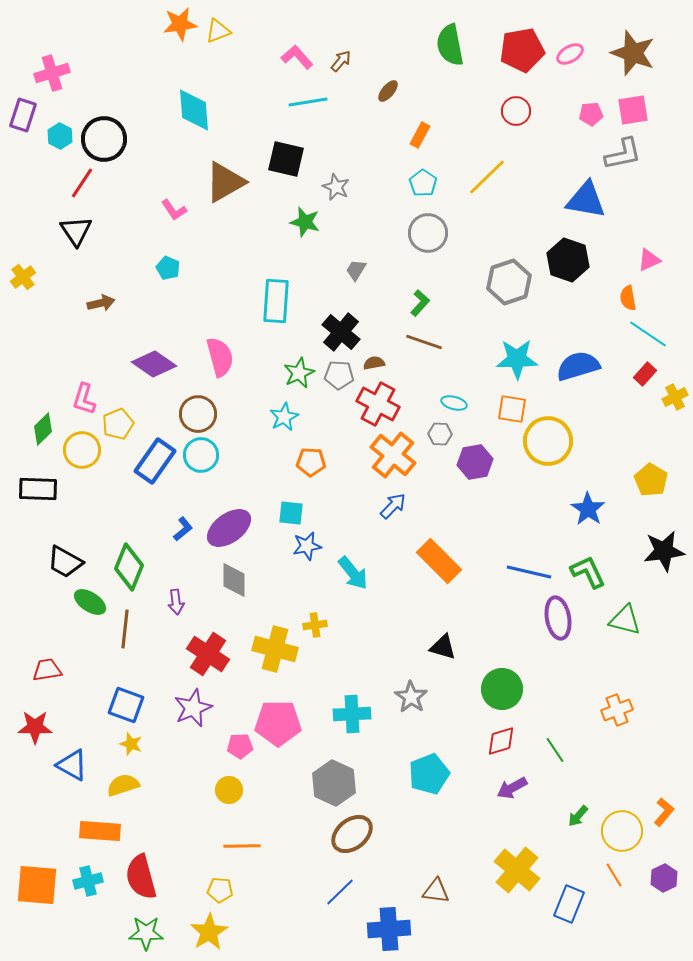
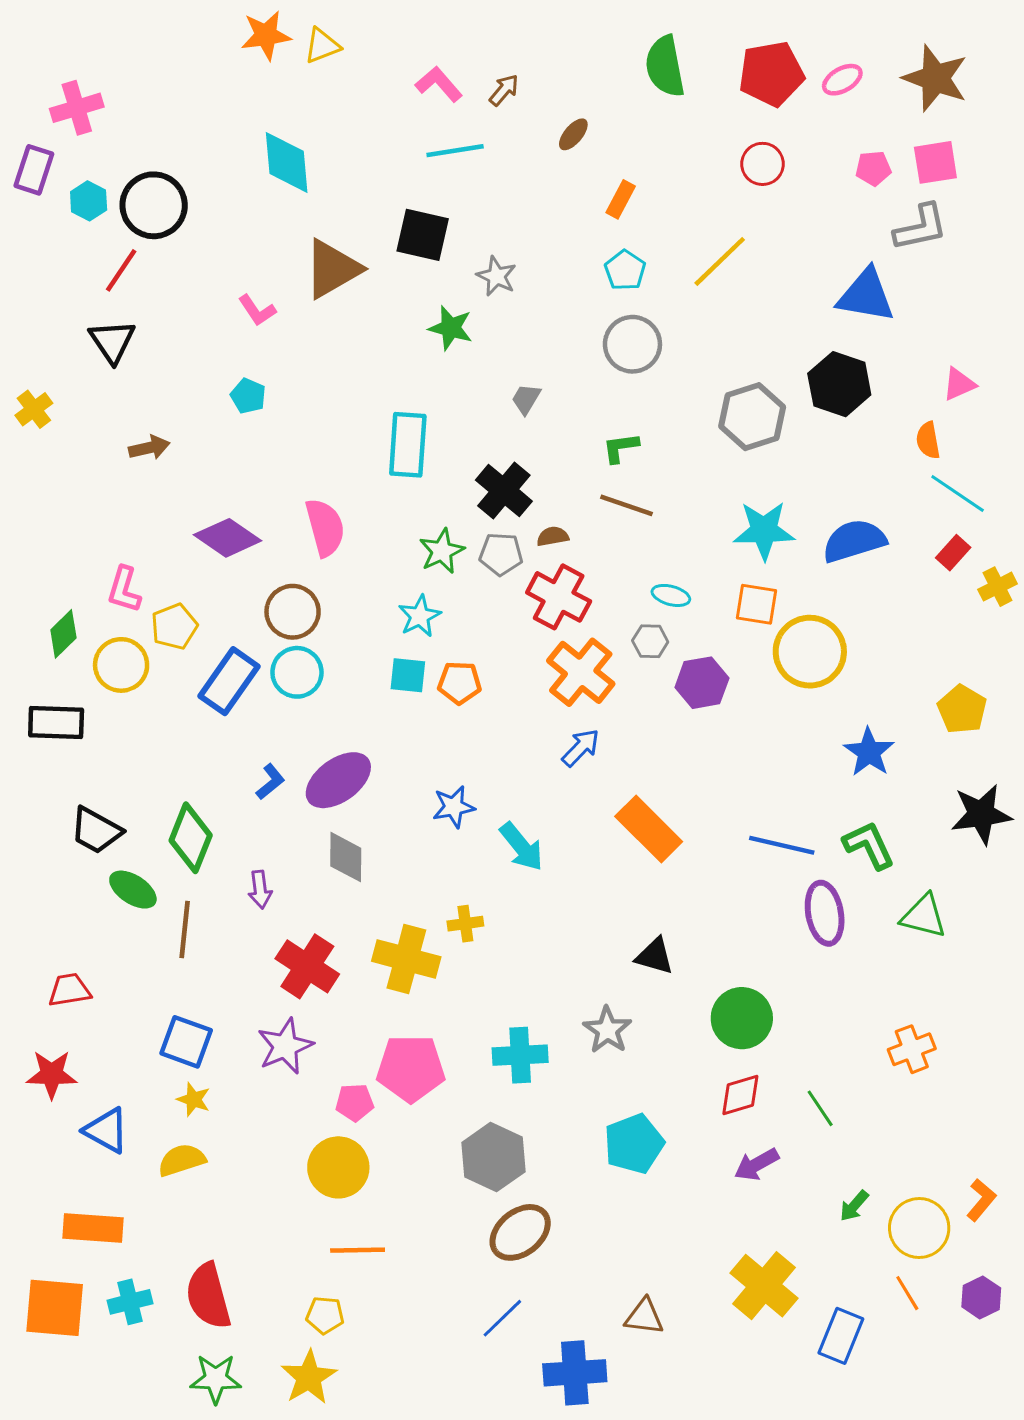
green L-shape: (420, 303) -> (621, 448), turned -140
cyan square: (291, 513) -> (408, 675), moved
yellow circle: (229, 790) -> (338, 1167), size x1.5
orange rectangle: (100, 831) -> (93, 1228), moved

